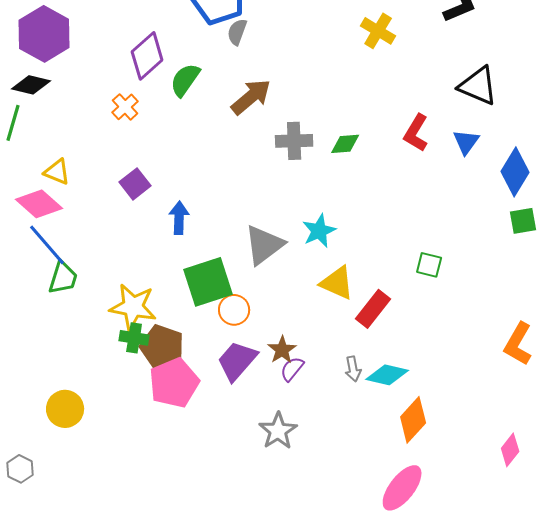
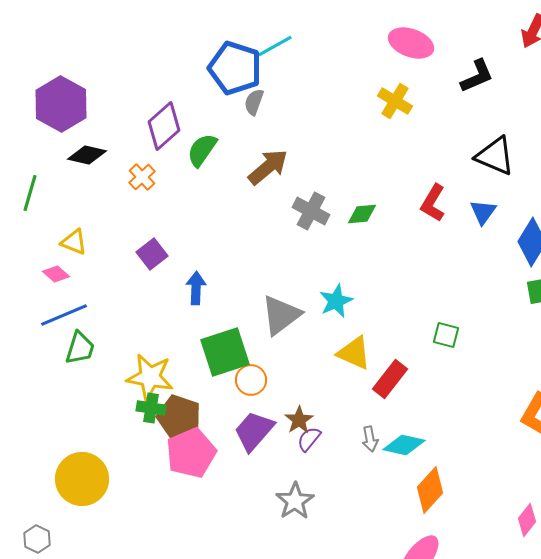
black diamond: (31, 85) -> (87, 155), moved
gray cross: (294, 141) -> (311, 211), turned 30
pink diamond: (39, 204) -> (56, 274), size x0.6
blue line: (47, 245) -> (64, 315), turned -72
yellow circle: (65, 409) -> (82, 479), size x1.4

